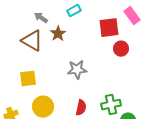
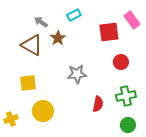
red circle: (121, 49) -> (121, 62), moved
green cross: (111, 105) -> (126, 96), moved
red semicircle: (81, 108) -> (98, 104), moved

